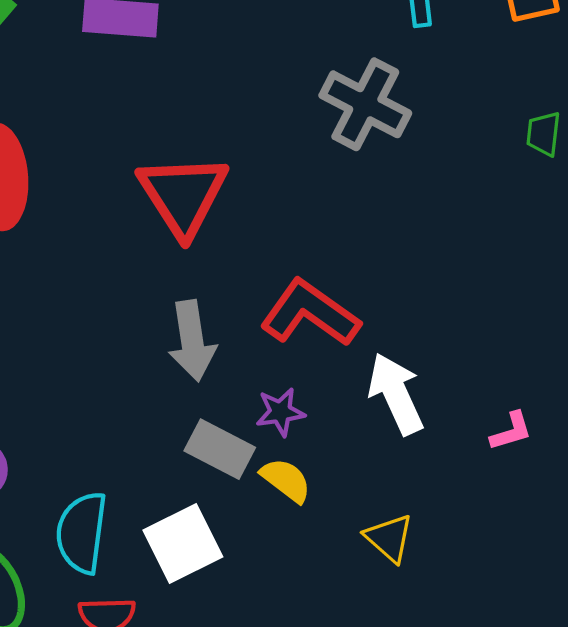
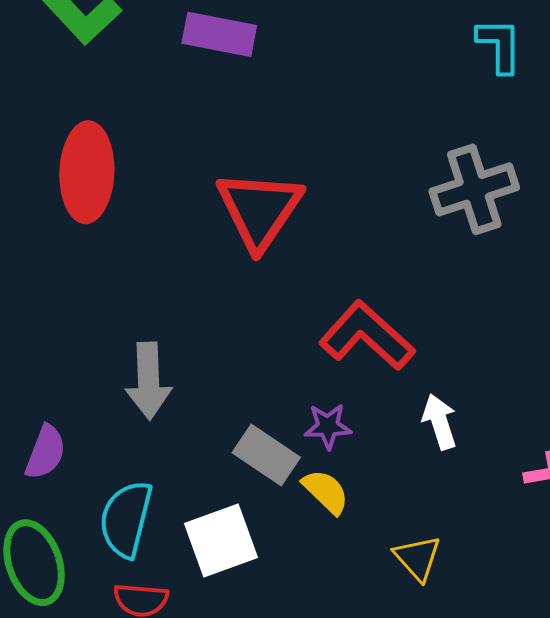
gray cross: (365, 104) -> (474, 189), moved, turned 38
gray arrow: (192, 341) -> (148, 381), moved
white arrow: (396, 394) -> (440, 422), size x0.7

